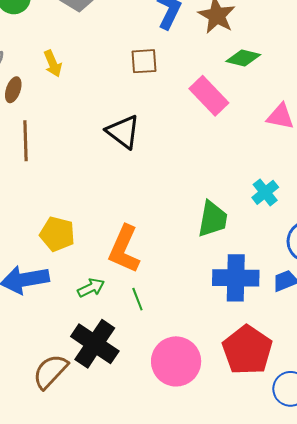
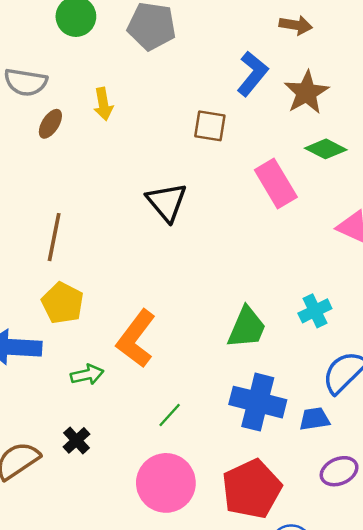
brown line: (26, 141) -> (54, 237), moved
green line: (137, 299) -> (170, 415), moved, turned 50
black cross: (95, 344) -> (76, 440), size x0.5

